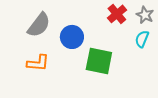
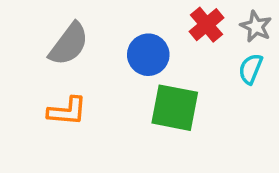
blue circle: (72, 37) -> (148, 55), moved

